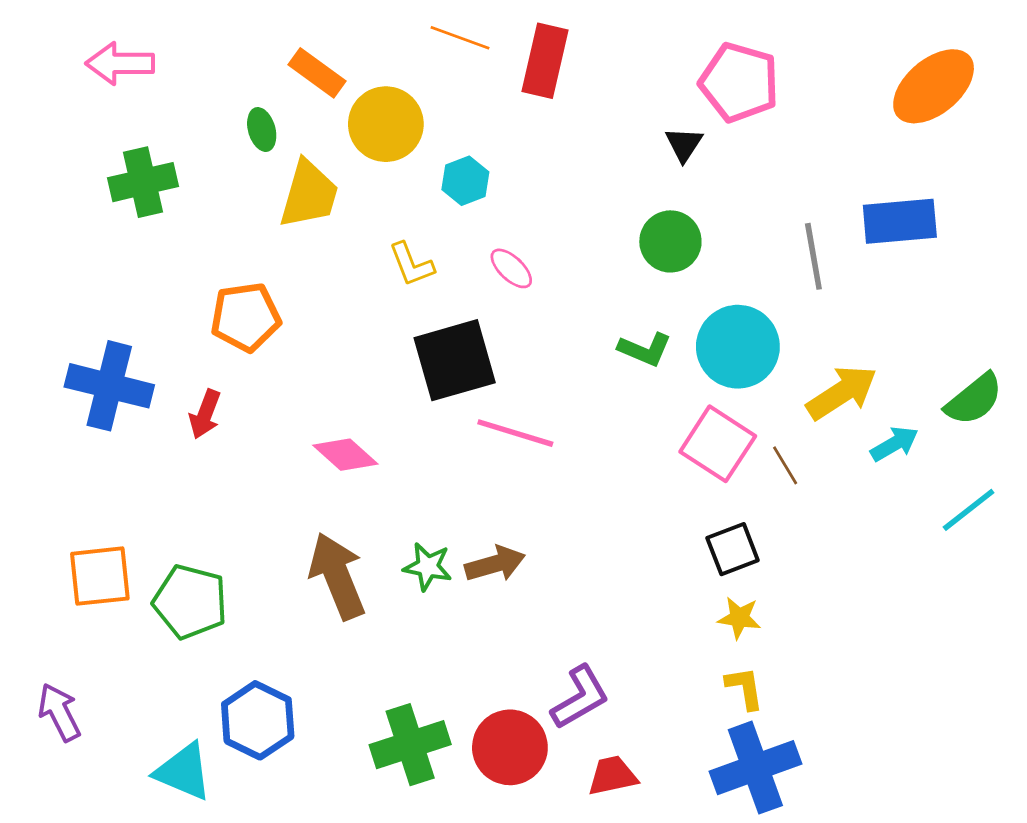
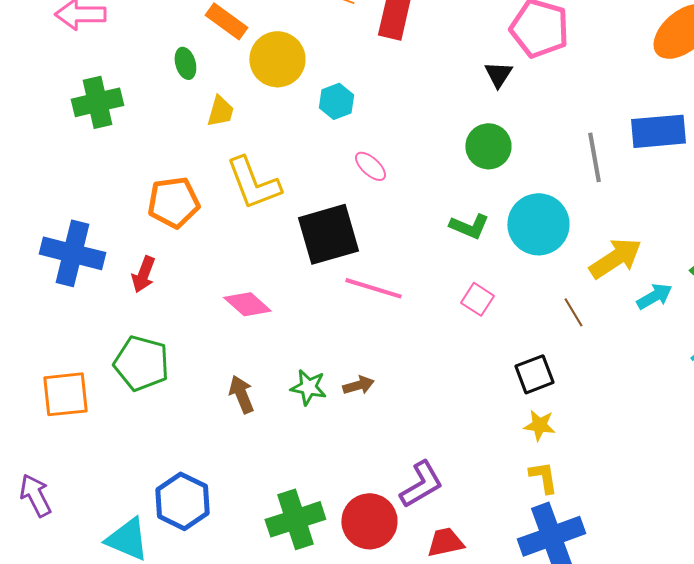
yellow trapezoid: (309, 194) -> (220, 111), size x0.6
yellow L-shape: (411, 264) -> (253, 183), moved, size x1.6
pink square: (718, 444) -> (477, 299), moved, size x0.6
brown arrow: (495, 564) -> (358, 385), size x0.7
brown arrow: (337, 576) -> (241, 394), size x0.6
green pentagon: (190, 602) -> (141, 363), moved

